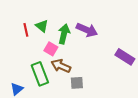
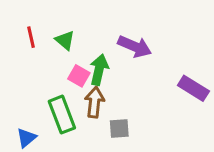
red line: (26, 30) -> (31, 37), moved
green arrow: (64, 34) -> (99, 70), moved
brown arrow: (61, 66) -> (94, 102), turned 72

